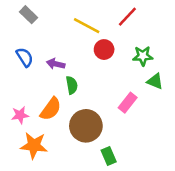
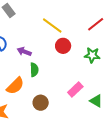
red line: (127, 17) -> (96, 24), moved
green triangle: (155, 81) -> (96, 101), moved
brown circle: (86, 126) -> (41, 103), size x0.6

